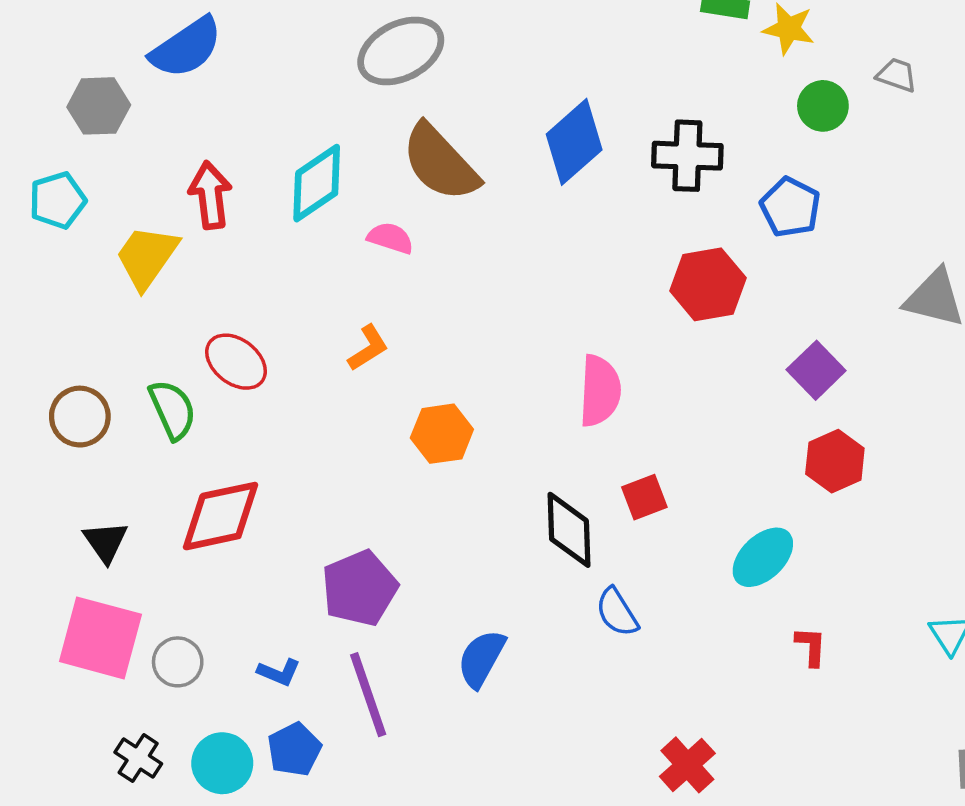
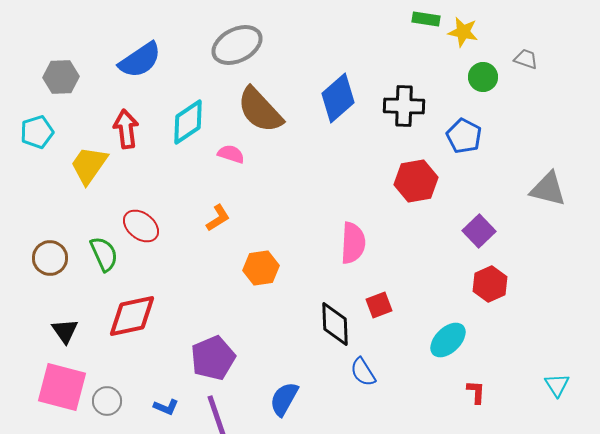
blue semicircle: (186, 48) -> (140, 60), moved

